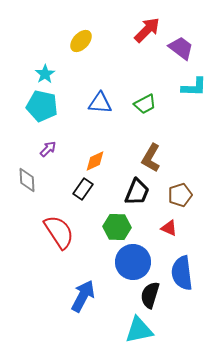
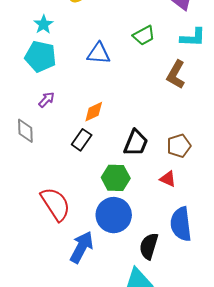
green trapezoid: (145, 104) -> (144, 35), moved
brown L-shape: (151, 158) -> (176, 75), moved
red semicircle: (59, 232) -> (56, 204), moved
blue circle: (133, 262) -> (114, 215), moved

